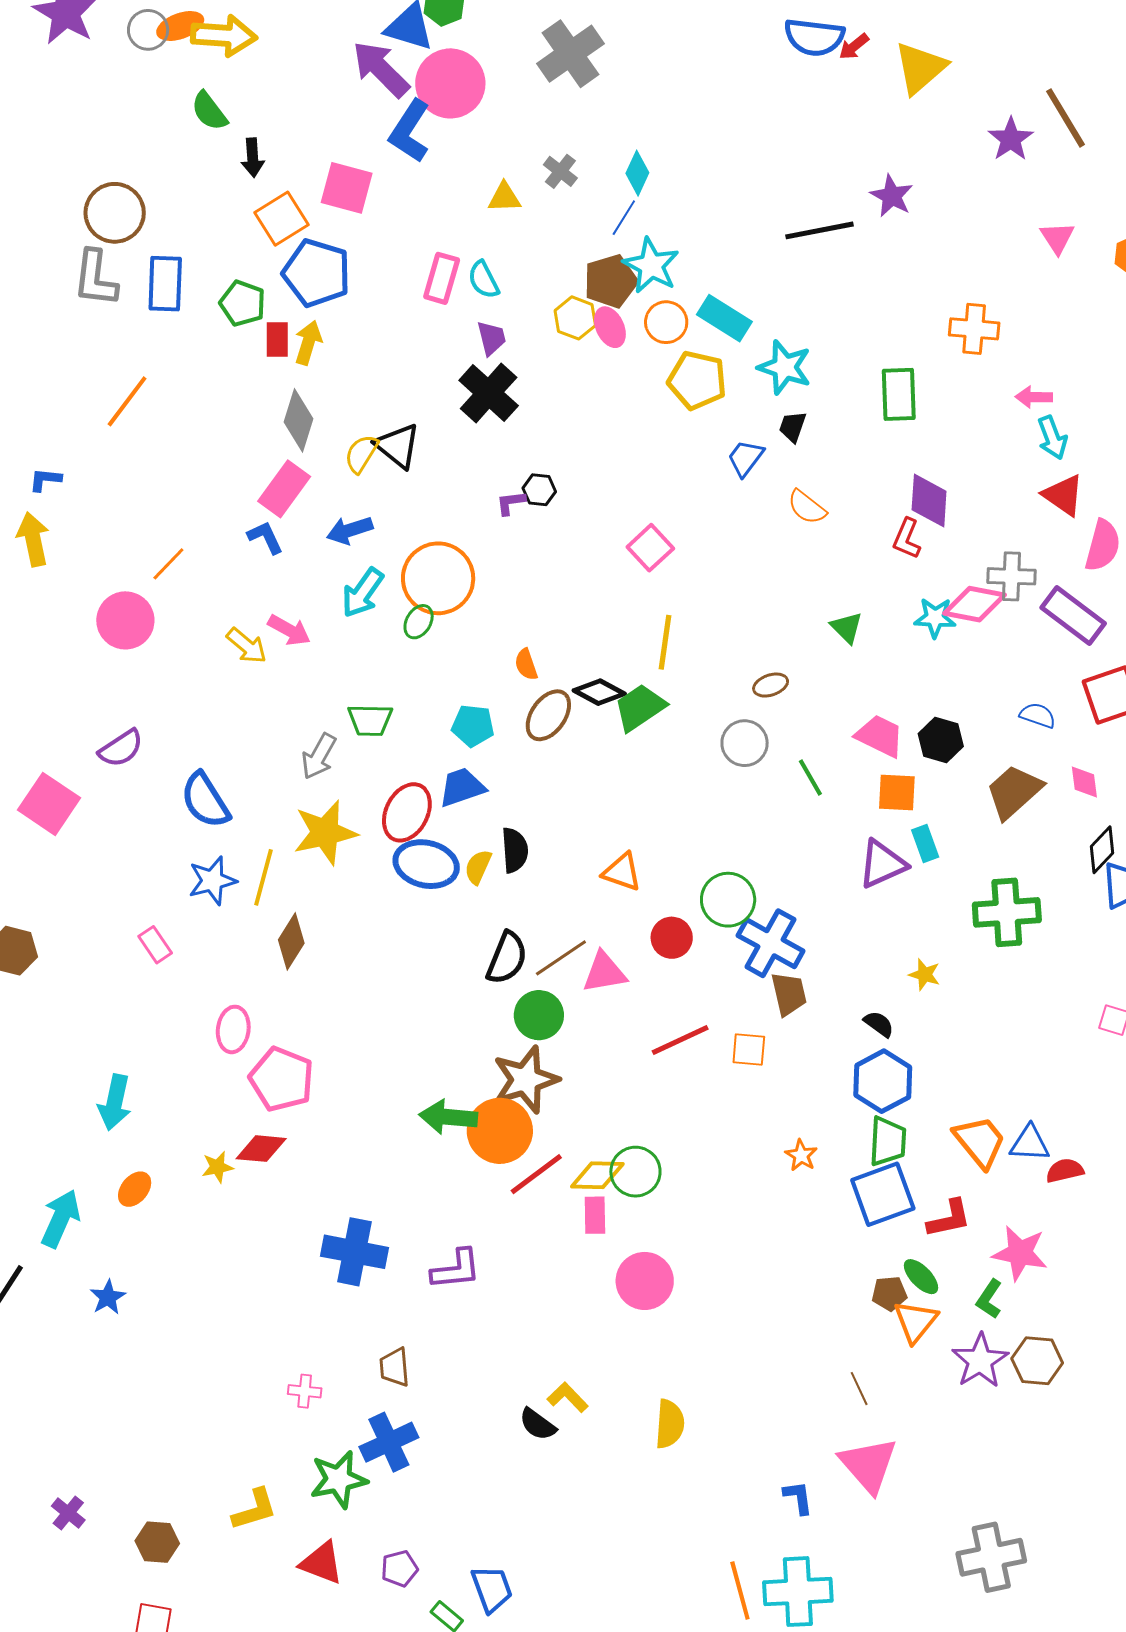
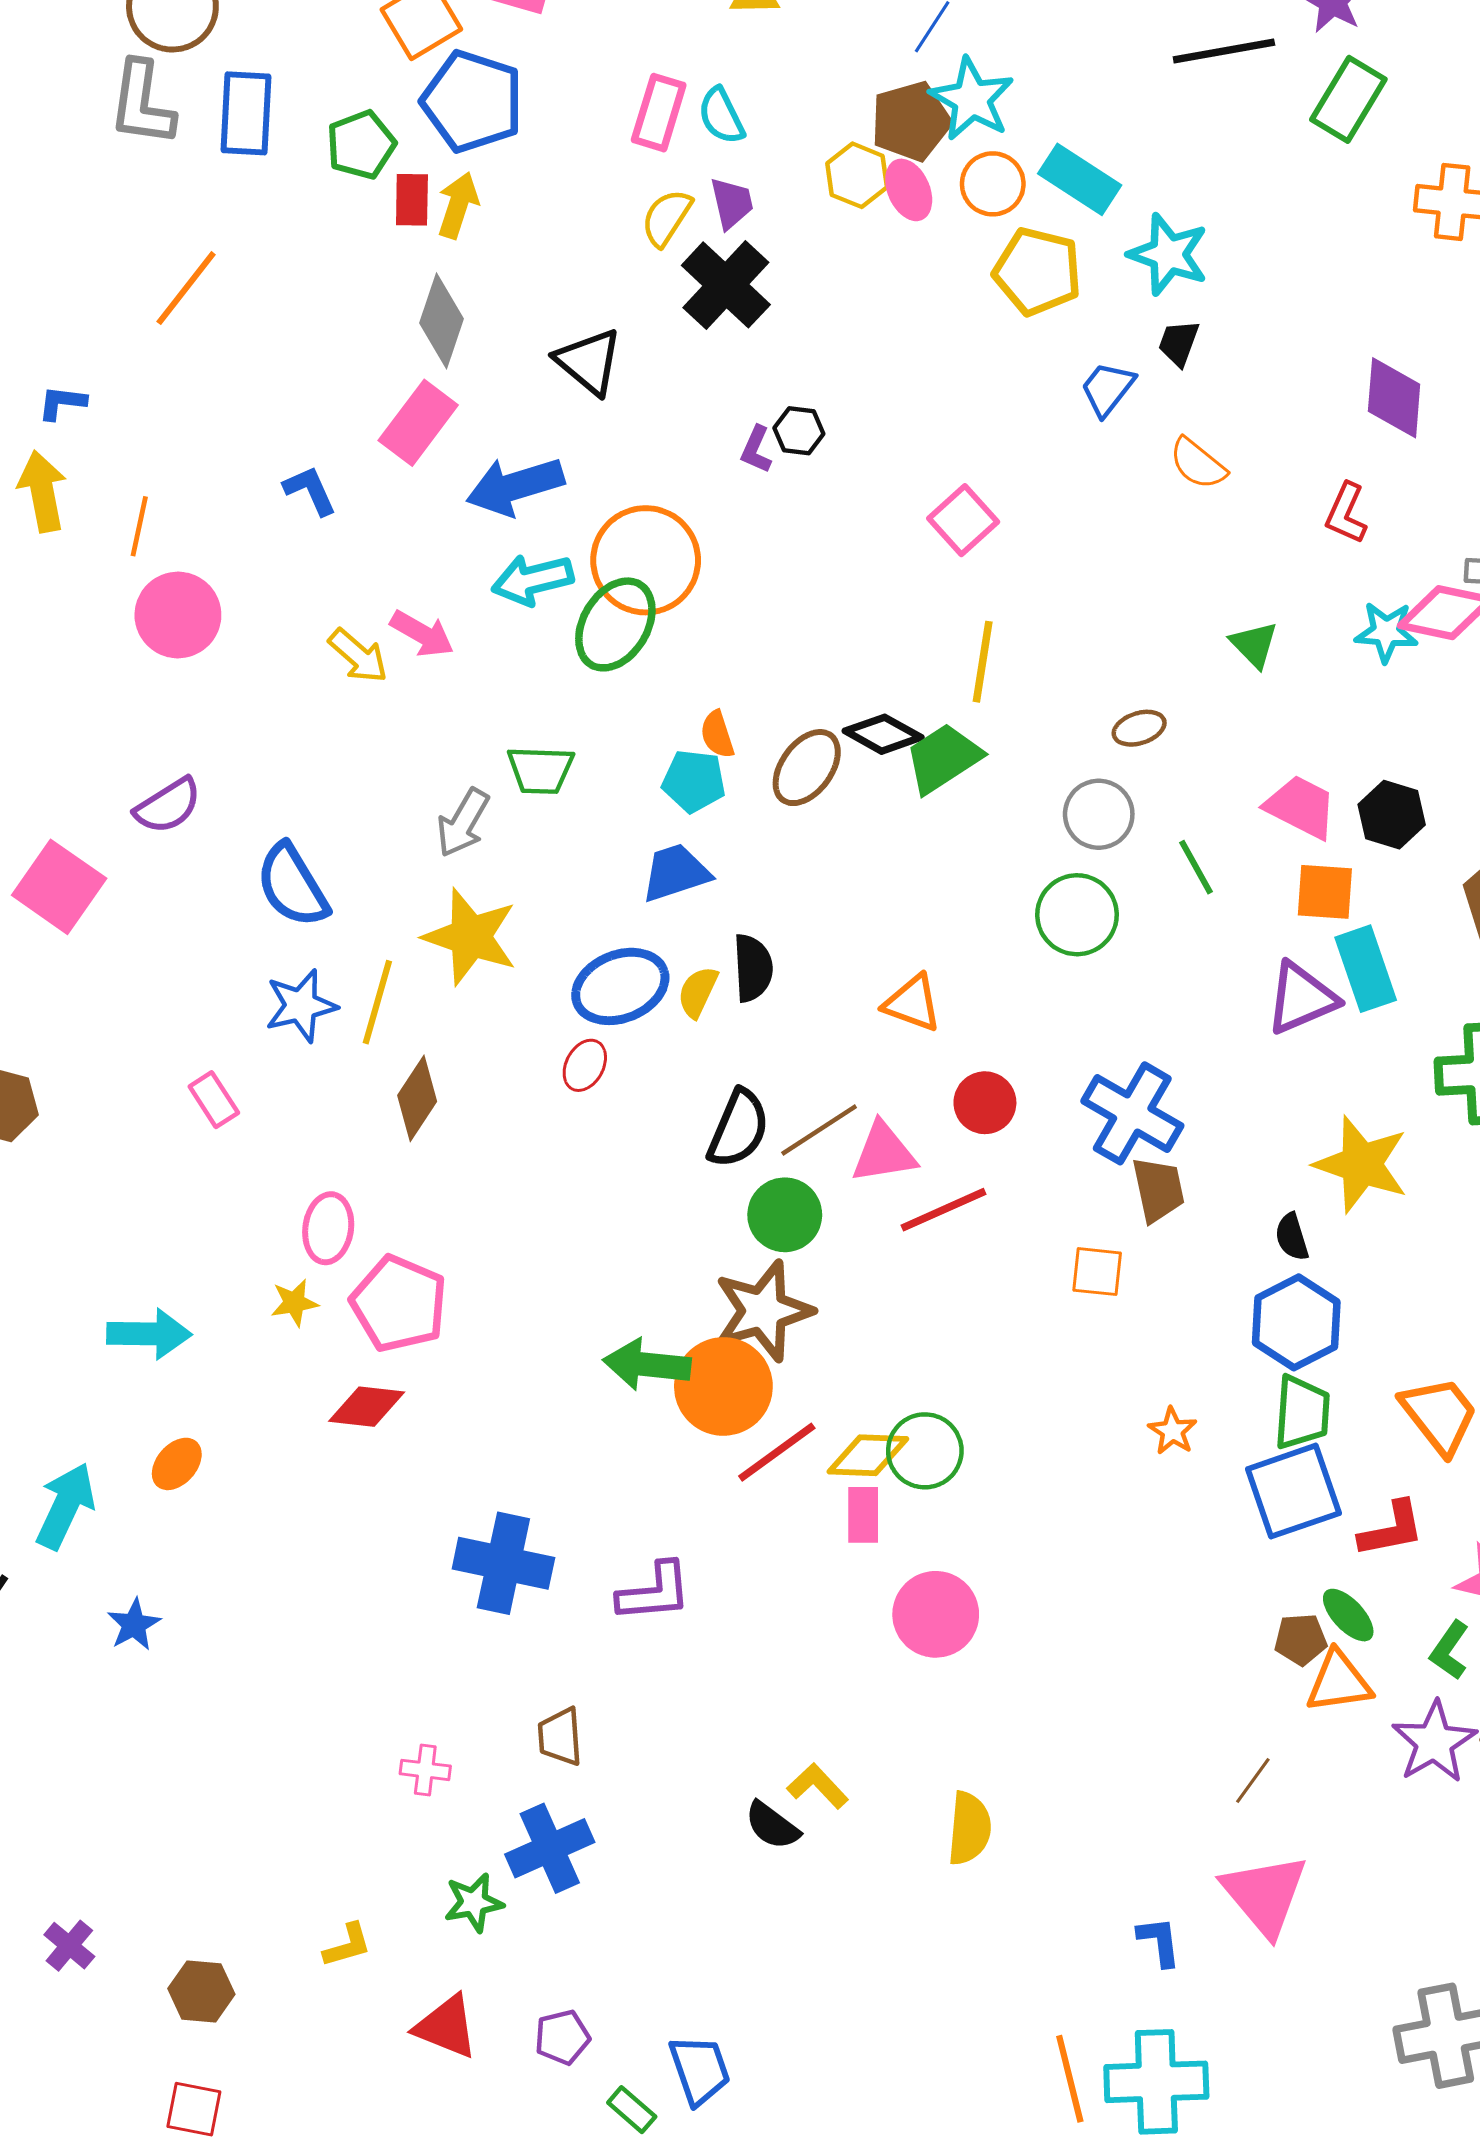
green pentagon: (243, 303) -> (361, 145), turned 30
green rectangle: (899, 394) -> (1348, 99), moved, turned 32
yellow semicircle: (361, 454) -> (667, 218), moved
purple diamond: (929, 500) -> (1394, 398), moved
purple L-shape: (511, 503) -> (756, 449), turned -60
blue arrow: (350, 530) -> (515, 486), size x1.4
blue L-shape: (265, 537) -> (310, 490), moved
orange line: (168, 564) -> (139, 526), moved, turned -33
cyan arrow: (363, 593) -> (533, 580), turned 40
green ellipse: (419, 622) -> (615, 624), size x1.8
orange semicircle: (526, 664) -> (717, 734), moved
red ellipse: (407, 812) -> (585, 1065), moved, size x0.6
yellow star: (325, 833) -> (470, 937), turned 30
cyan rectangle: (925, 844) -> (1366, 969), size x1.5
blue ellipse: (426, 864) -> (620, 986), turned -36
green circle: (728, 900) -> (1077, 915), moved
yellow star: (925, 975) -> (1361, 1164), size x2.0
black semicircle: (879, 1024) -> (1292, 1237), turned -144
red line: (680, 1040) -> (943, 1210), moved
cyan arrow: (115, 1102) -> (149, 1334), turned -102
yellow star: (217, 1167) -> (294, 1303), moved
orange triangle: (915, 1321) -> (1339, 1682), turned 42
brown line: (859, 1389) -> (1253, 1780), turned 60
green star: (339, 1479) -> (474, 1903), size x0.7
yellow L-shape: (254, 1510) -> (347, 1945), size x0.7

